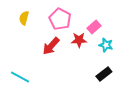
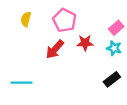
pink rectangle: (94, 27) -> (116, 28), moved
cyan line: (20, 77) -> (22, 83), turned -30

